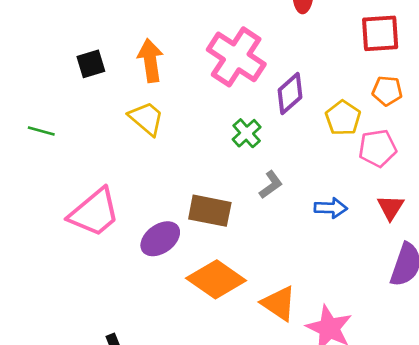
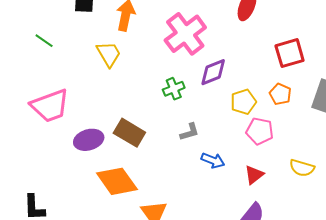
red square: (380, 33) -> (290, 53), turned -32
green line: (41, 131) -> (44, 41), moved
gray L-shape: (271, 185) -> (189, 132), moved

